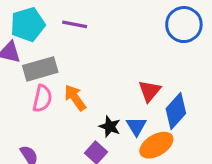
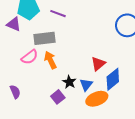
gray rectangle: (40, 69) -> (44, 38), moved
pink semicircle: (42, 98) -> (30, 57), turned 30

